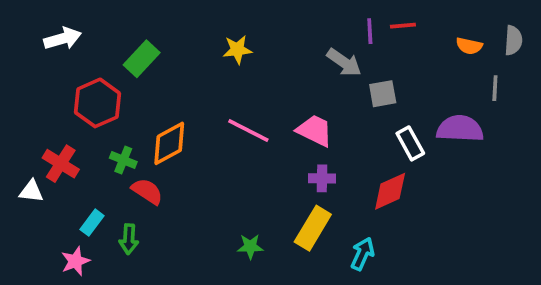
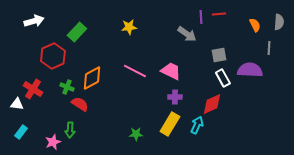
orange semicircle: (469, 46) -> (255, 25), turned -128
gray square: (383, 94) -> (219, 55), moved
cyan rectangle: (92, 223) -> (21, 132), moved
cyan arrow: (362, 254) -> (197, 125), moved
pink star: (75, 261) -> (53, 142), moved

